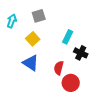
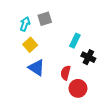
cyan arrow: (12, 21) -> (25, 24), moved
yellow square: (33, 39) -> (30, 45), moved

